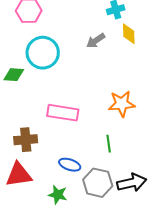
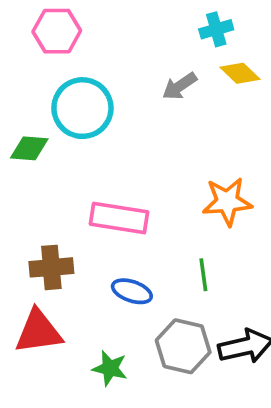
yellow diamond: (129, 34) -> (240, 73), turned -45
blue ellipse: (70, 165) -> (132, 291), moved

